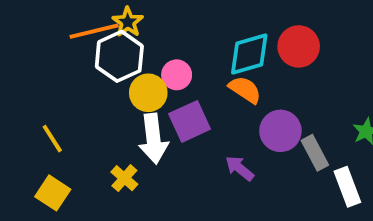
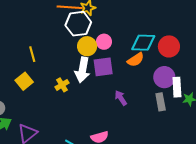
orange semicircle: (245, 90) -> (136, 60), turned 96
purple circle: (280, 131) -> (164, 77), moved
white rectangle: (347, 187) -> (177, 87), moved

